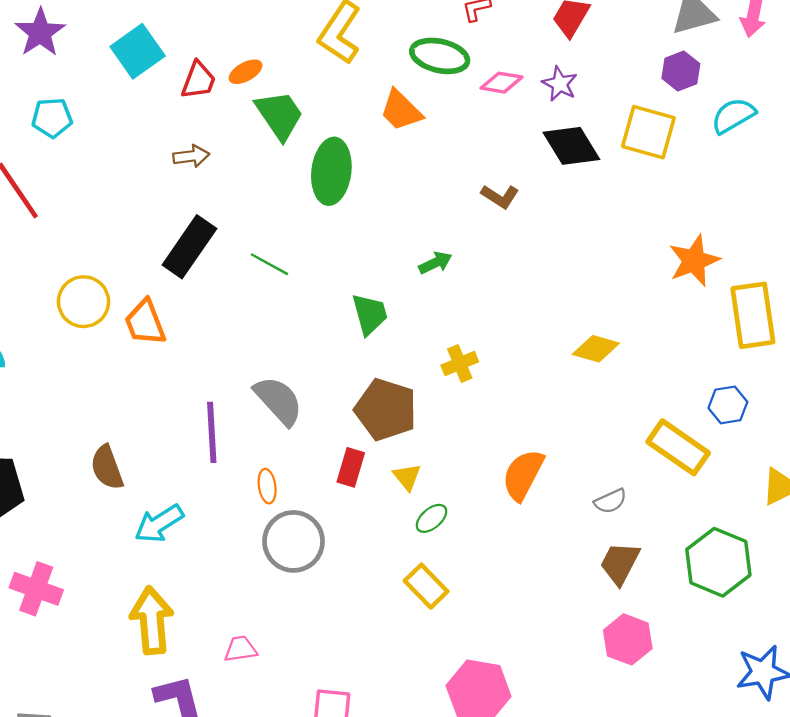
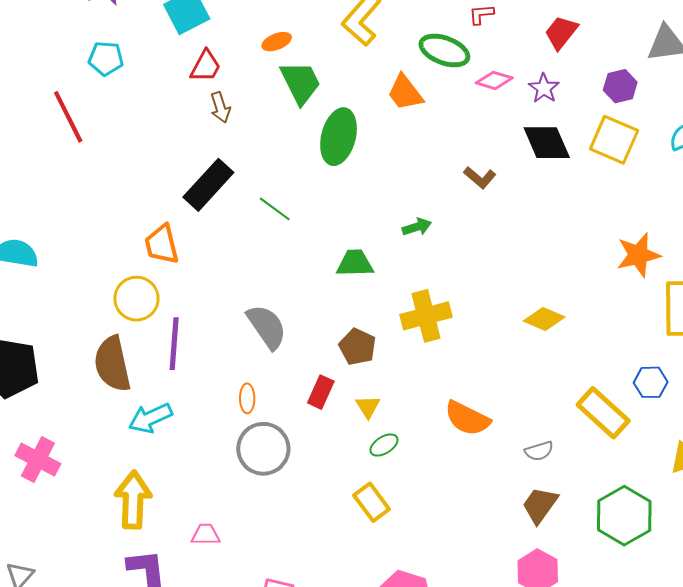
purple hexagon: (681, 71) -> (620, 86), moved
red trapezoid: (198, 80) -> (206, 66), moved
brown arrow: (191, 156) -> (220, 107), turned 72
yellow circle: (84, 302) -> (136, 299), moved
green trapezoid: (370, 314) -> (355, 263), turned -84
yellow cross: (460, 364) -> (426, 316), size x1.6
brown pentagon: (386, 410) -> (357, 347), size x0.7
purple line: (212, 432) -> (174, 344), moved
brown semicircle: (107, 467) -> (112, 364), size x1.4
orange semicircle: (523, 475) -> (467, 418), turned -99

